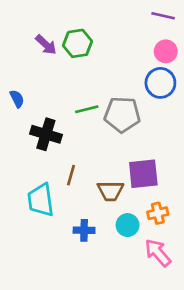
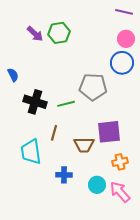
green line: (87, 109) -> (66, 104), moved
cyan circle: (128, 225) -> (97, 185), moved

